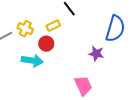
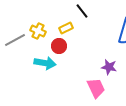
purple star: (96, 54) -> (109, 67), moved

